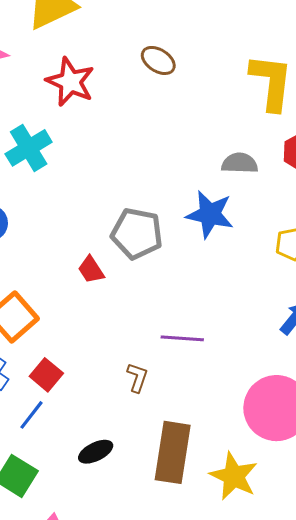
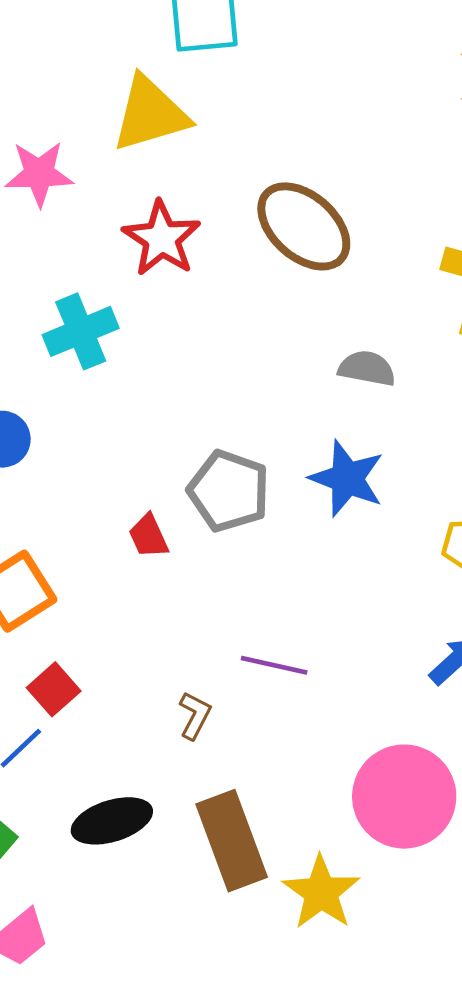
brown ellipse: (158, 60) -> (304, 226), size x1.8
gray semicircle: (240, 163) -> (367, 368), moved
black ellipse: (96, 452) -> (112, 821), size x1.4
brown rectangle: (173, 452) -> (232, 841), turned -38

